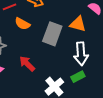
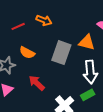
orange semicircle: (22, 24) -> (27, 53), moved

